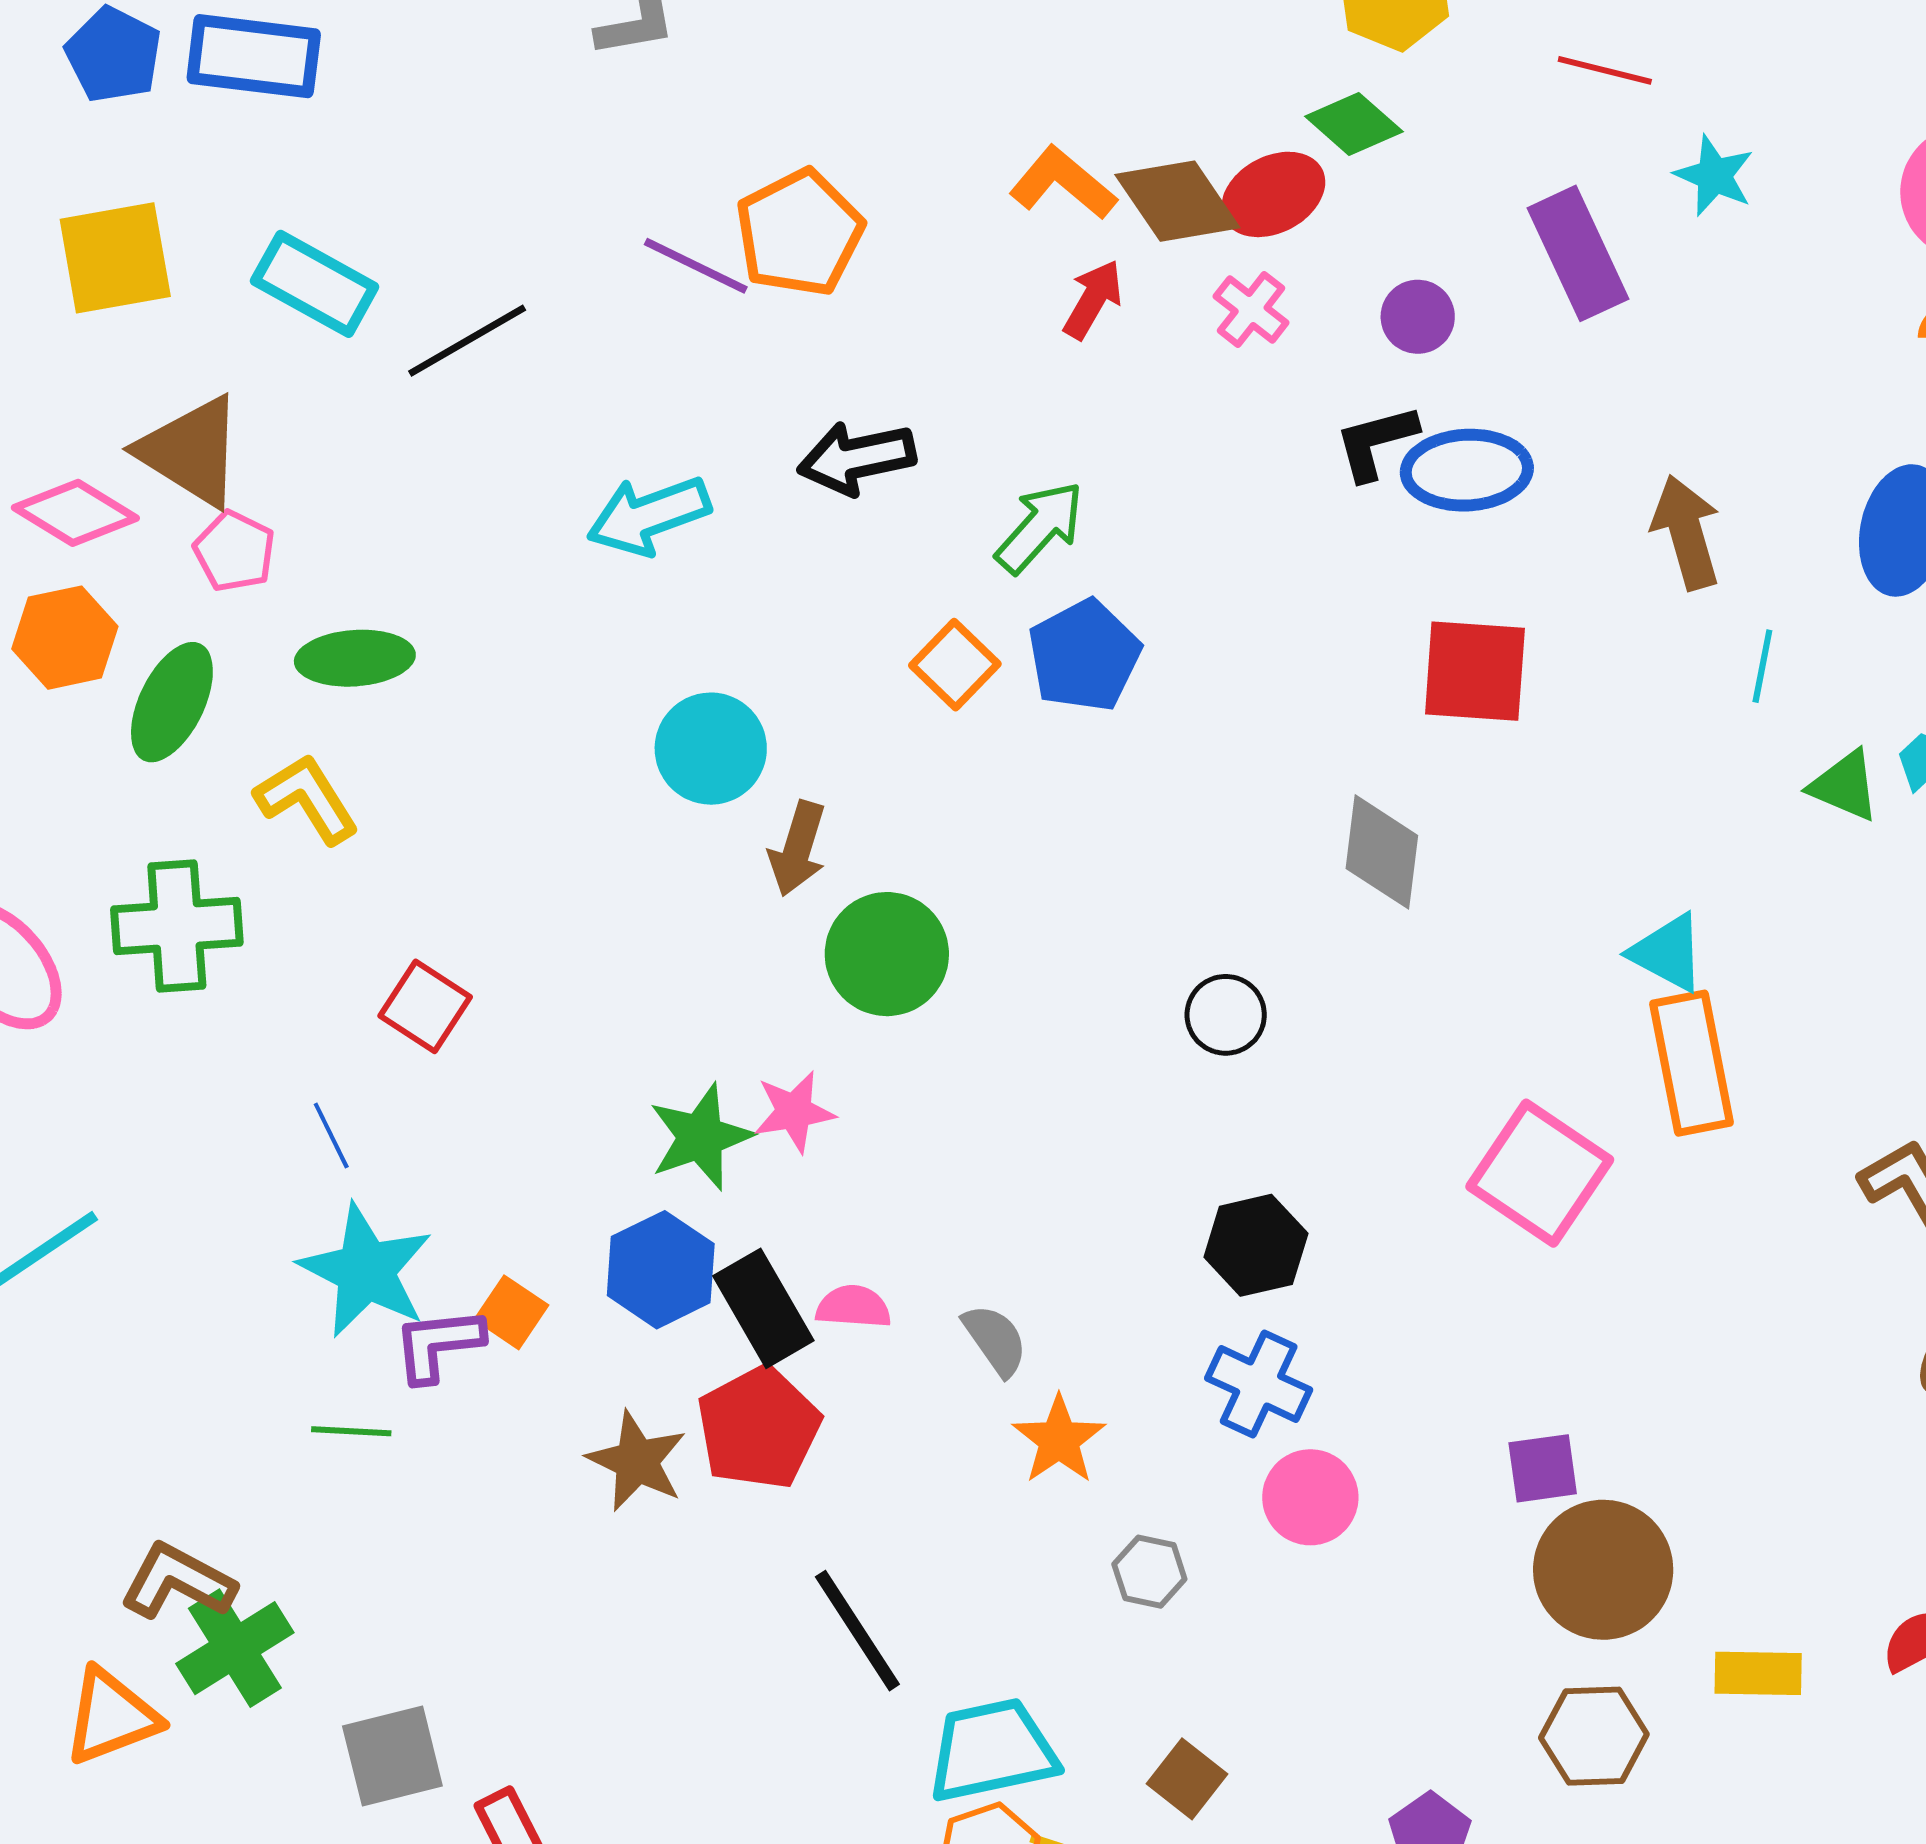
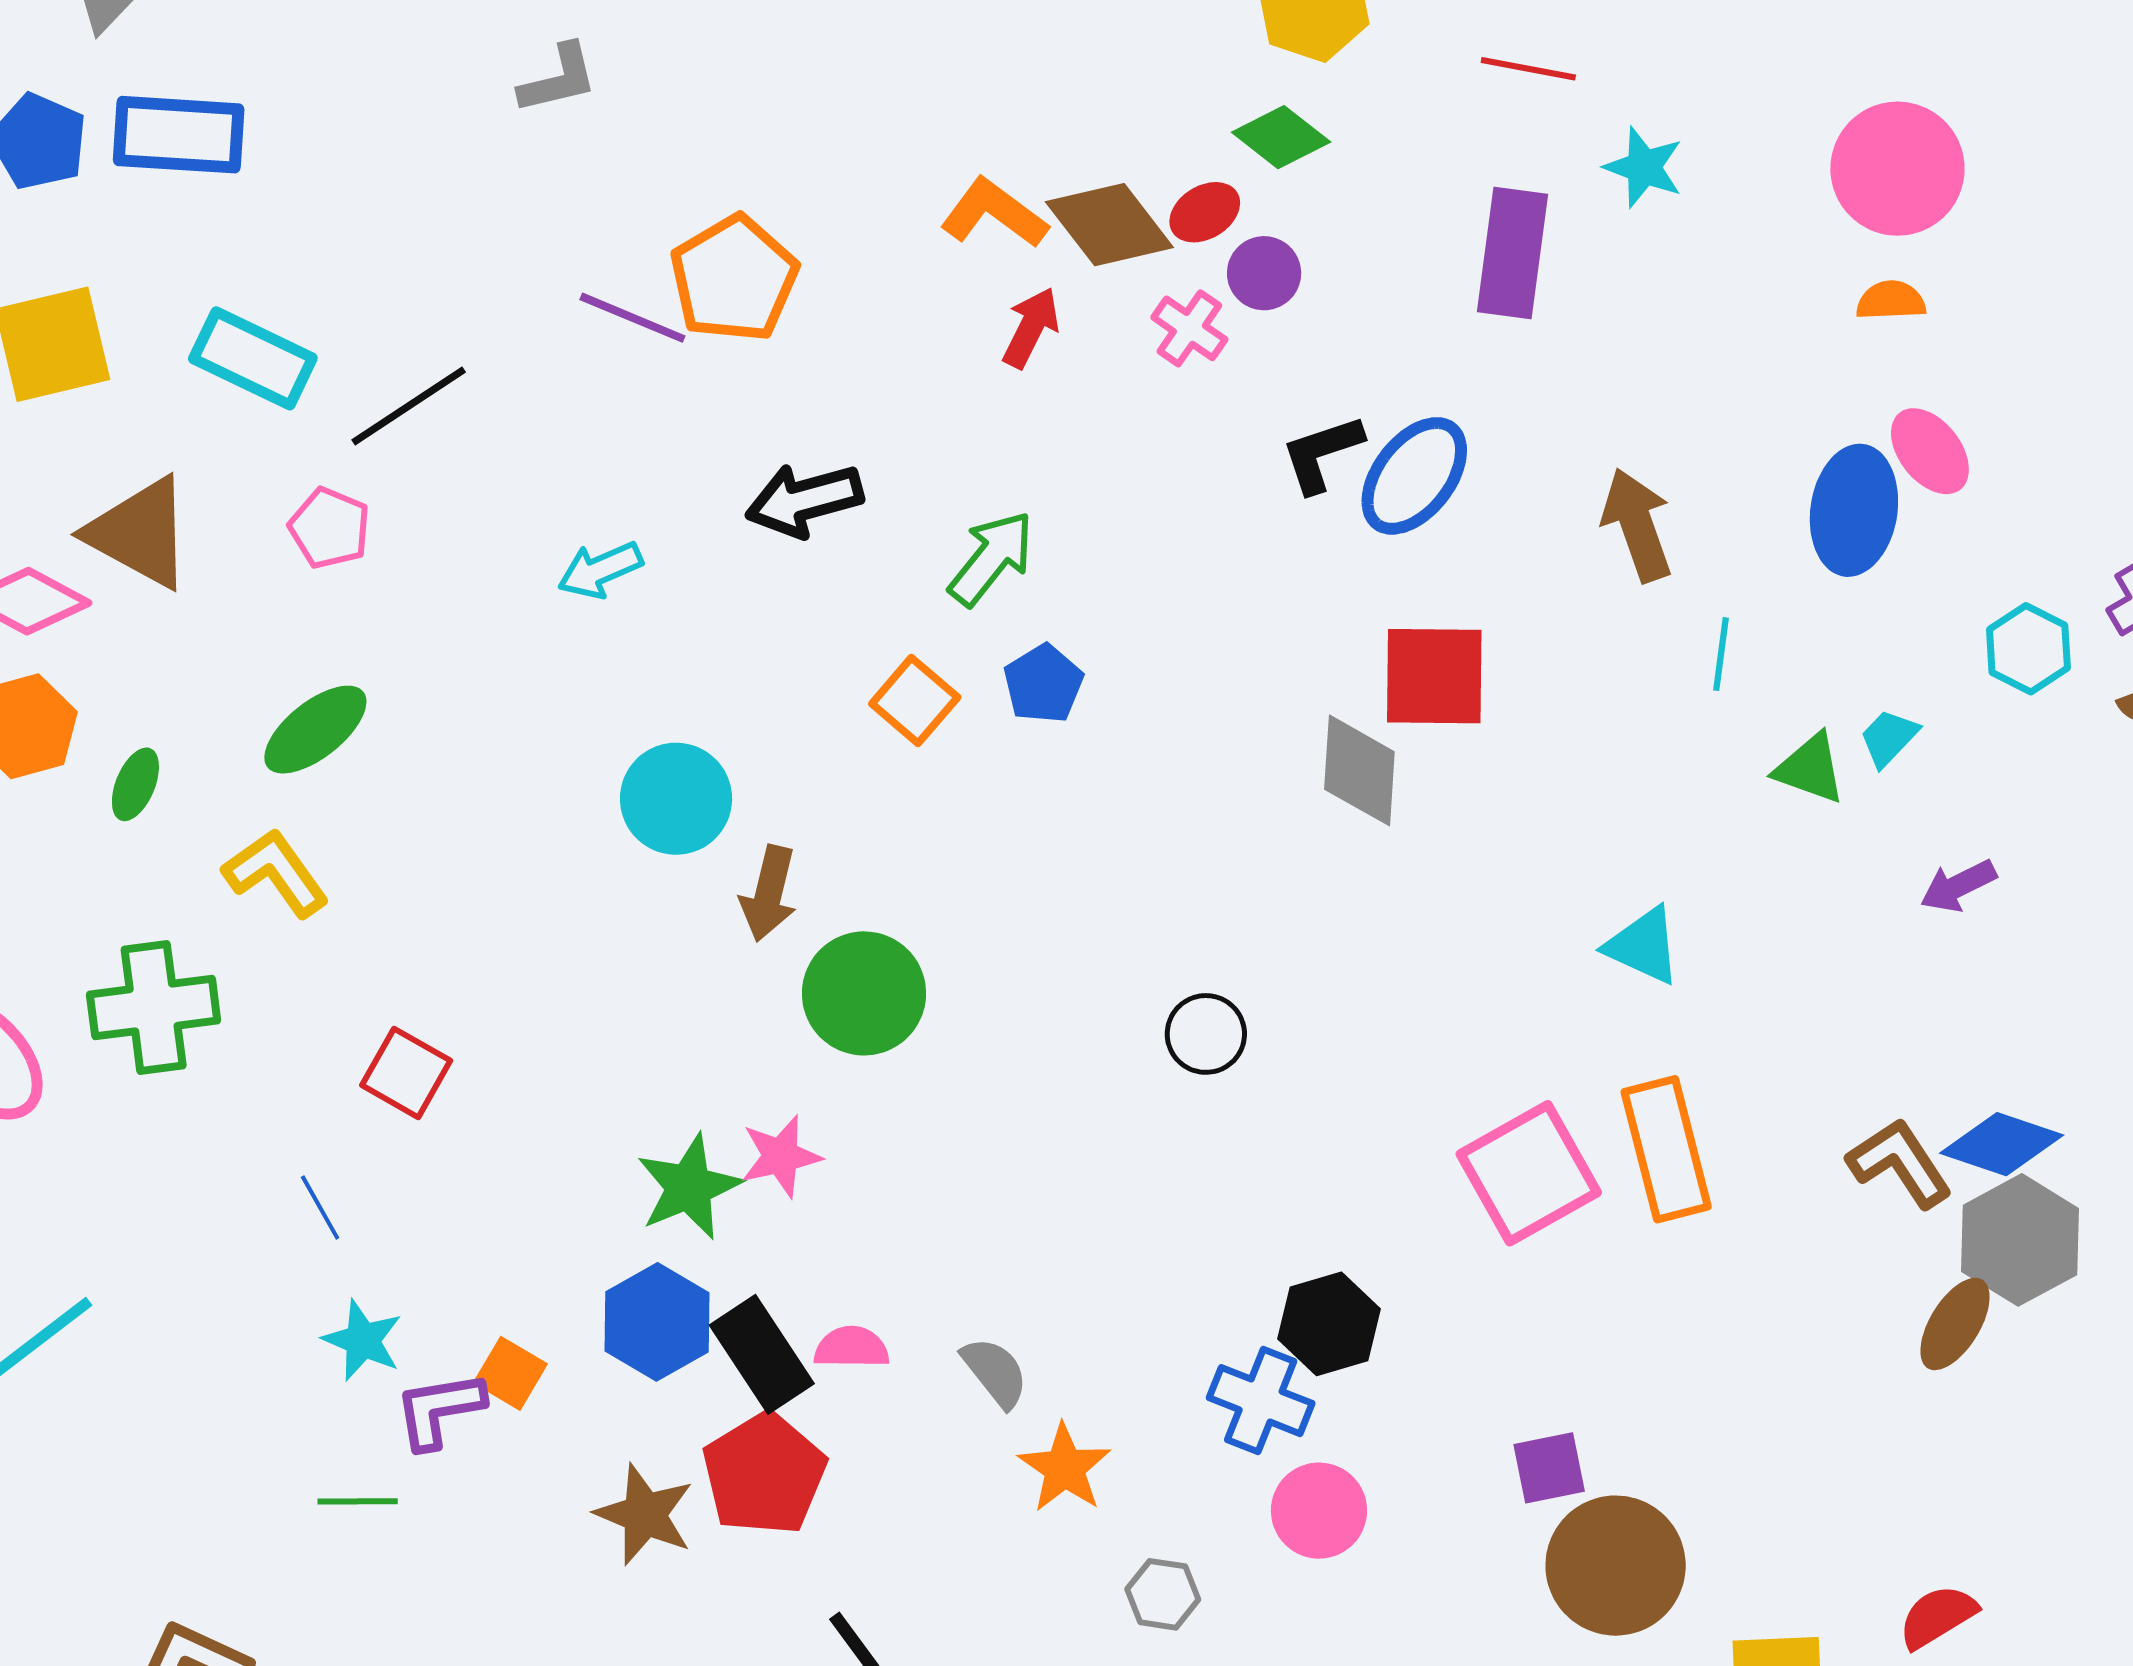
red ellipse: (1273, 194) -> (1205, 212), size x0.7
purple rectangle: (1578, 253) -> (1512, 253), turned 36
purple circle: (1418, 317) -> (1264, 273), moved
blue ellipse: (1467, 470) -> (1414, 476), turned -46
cyan arrow: (649, 516) -> (600, 570), size x0.7
pink pentagon: (235, 551) -> (330, 528), moved
blue pentagon: (1084, 656) -> (1043, 684), size x0.7
green ellipse: (355, 658) -> (315, 730), turned -31
green ellipse: (172, 702) -> (135, 784), size x0.6
gray diamond: (1382, 852) -> (1359, 770), moved
orange rectangle: (1691, 1063) -> (1666, 1149), moved
pink square: (1540, 1173) -> (1529, 1173), turned 30
black hexagon: (1256, 1245) -> (1329, 1324), moved
cyan star: (366, 1271) -> (363, 1340), size x0.6

